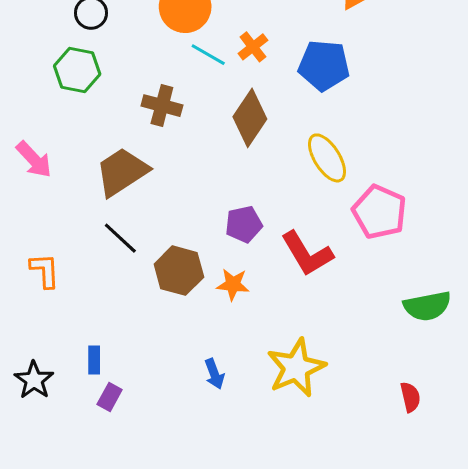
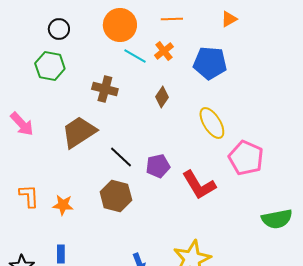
brown diamond: (250, 118) -> (162, 97), size x0.6
black line: (120, 238) -> (121, 157), moved
orange star: (233, 284) -> (63, 205), moved

